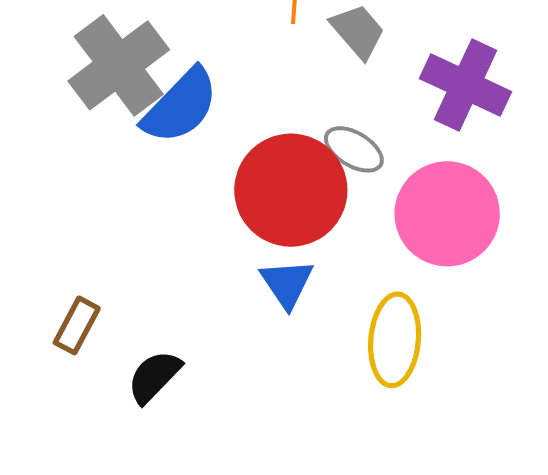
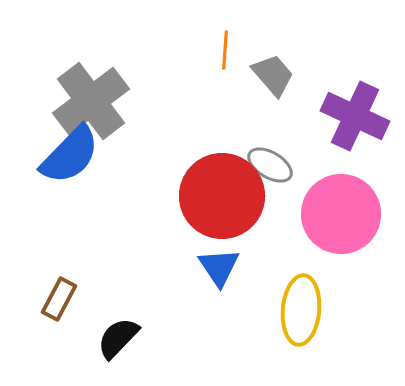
blue semicircle: (180, 106) -> (70, 155), moved

